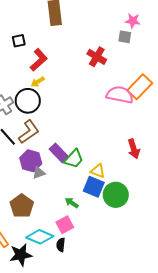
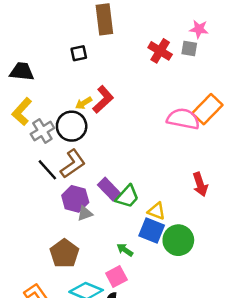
black square: (19, 41) -> (79, 53), moved
red cross: (97, 57) -> (160, 51), moved
red L-shape: (39, 60) -> (103, 99), moved

